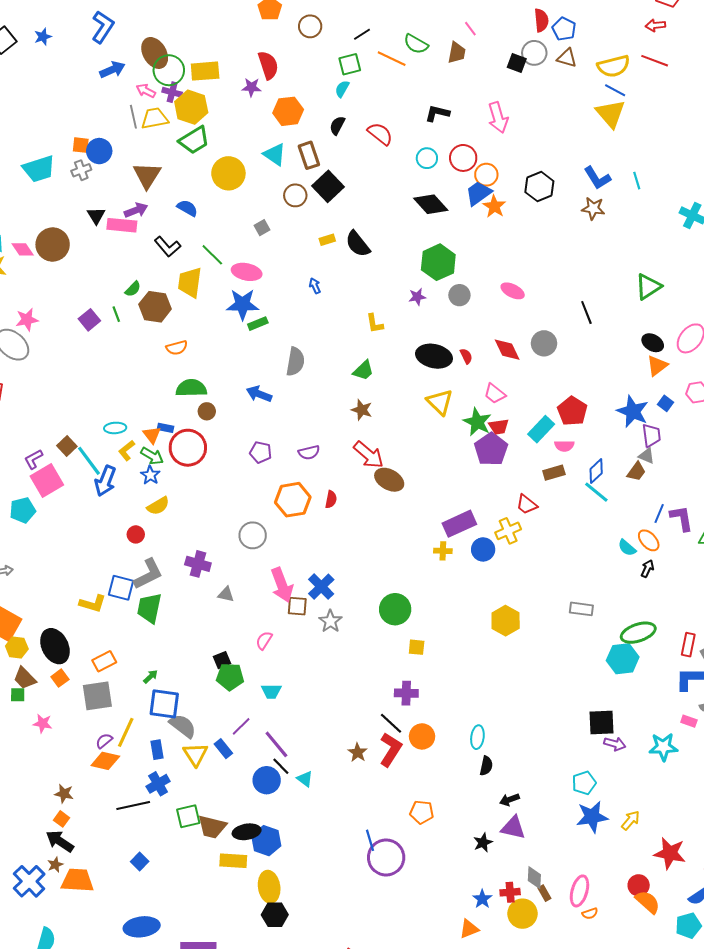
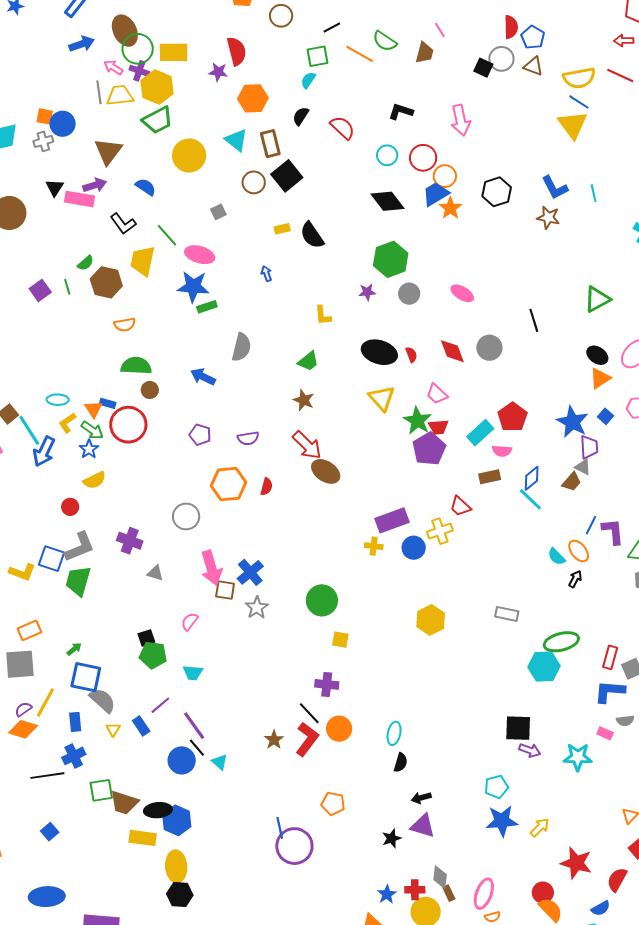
yellow triangle: (196, 754) -> (113, 729), size x0.6

